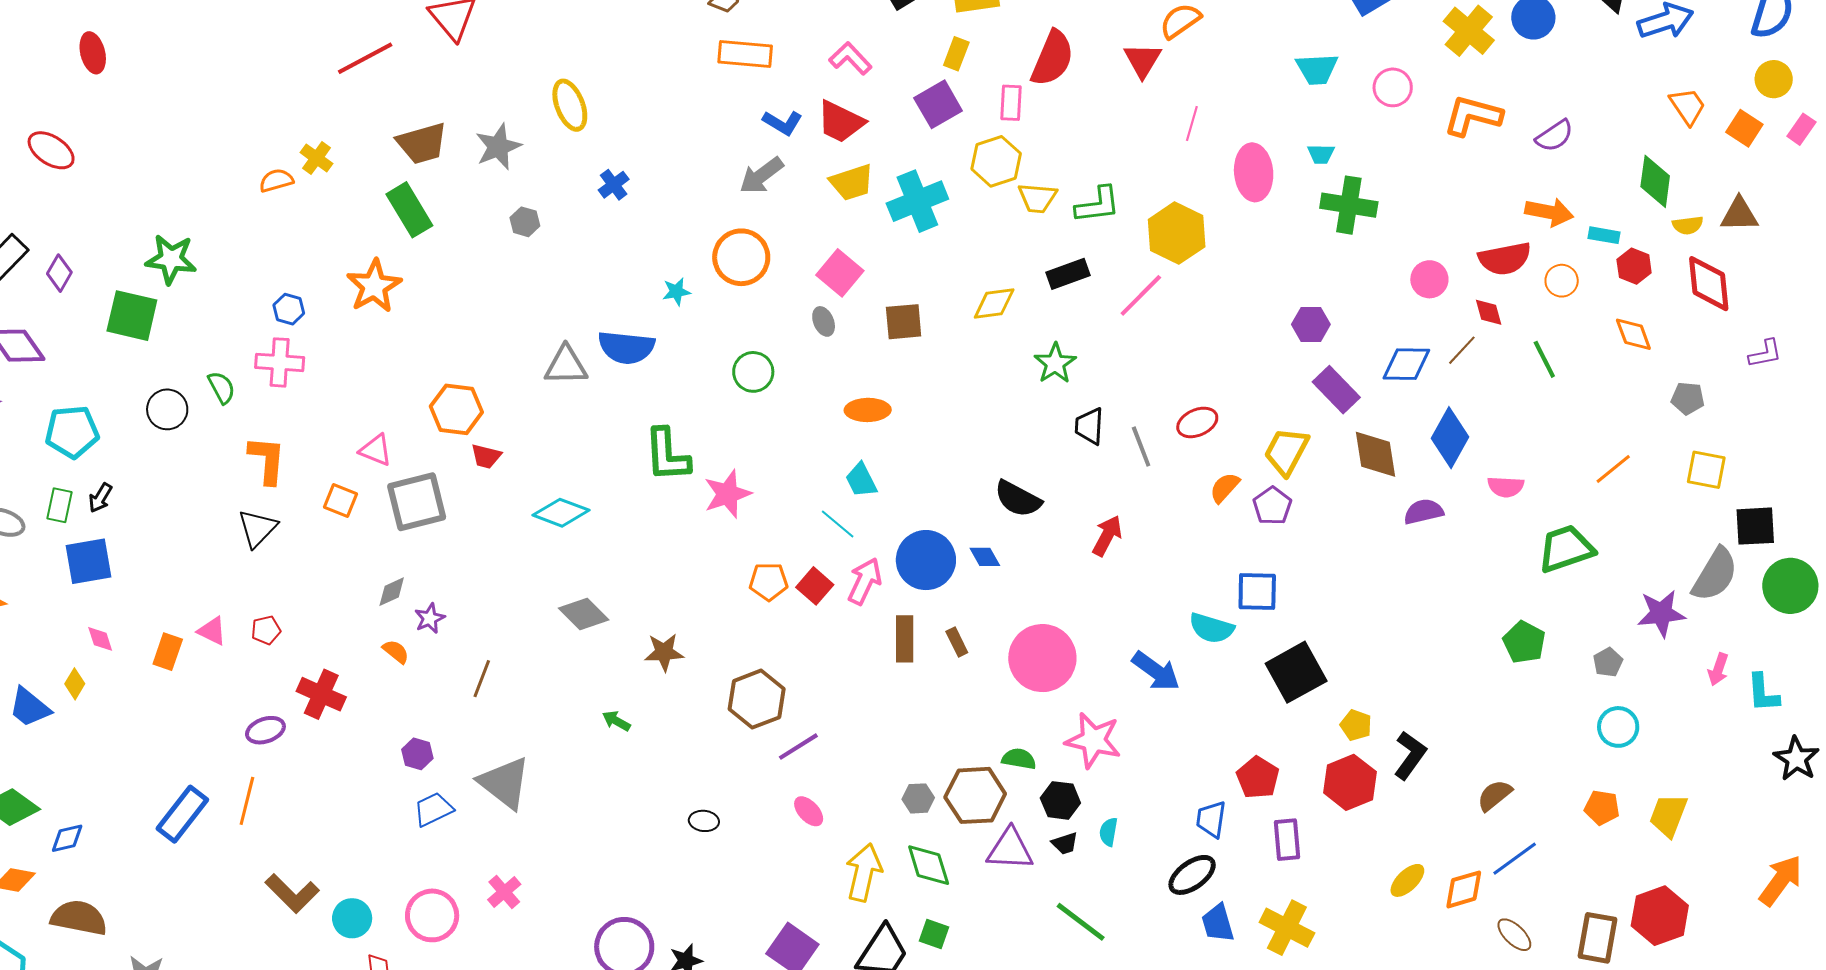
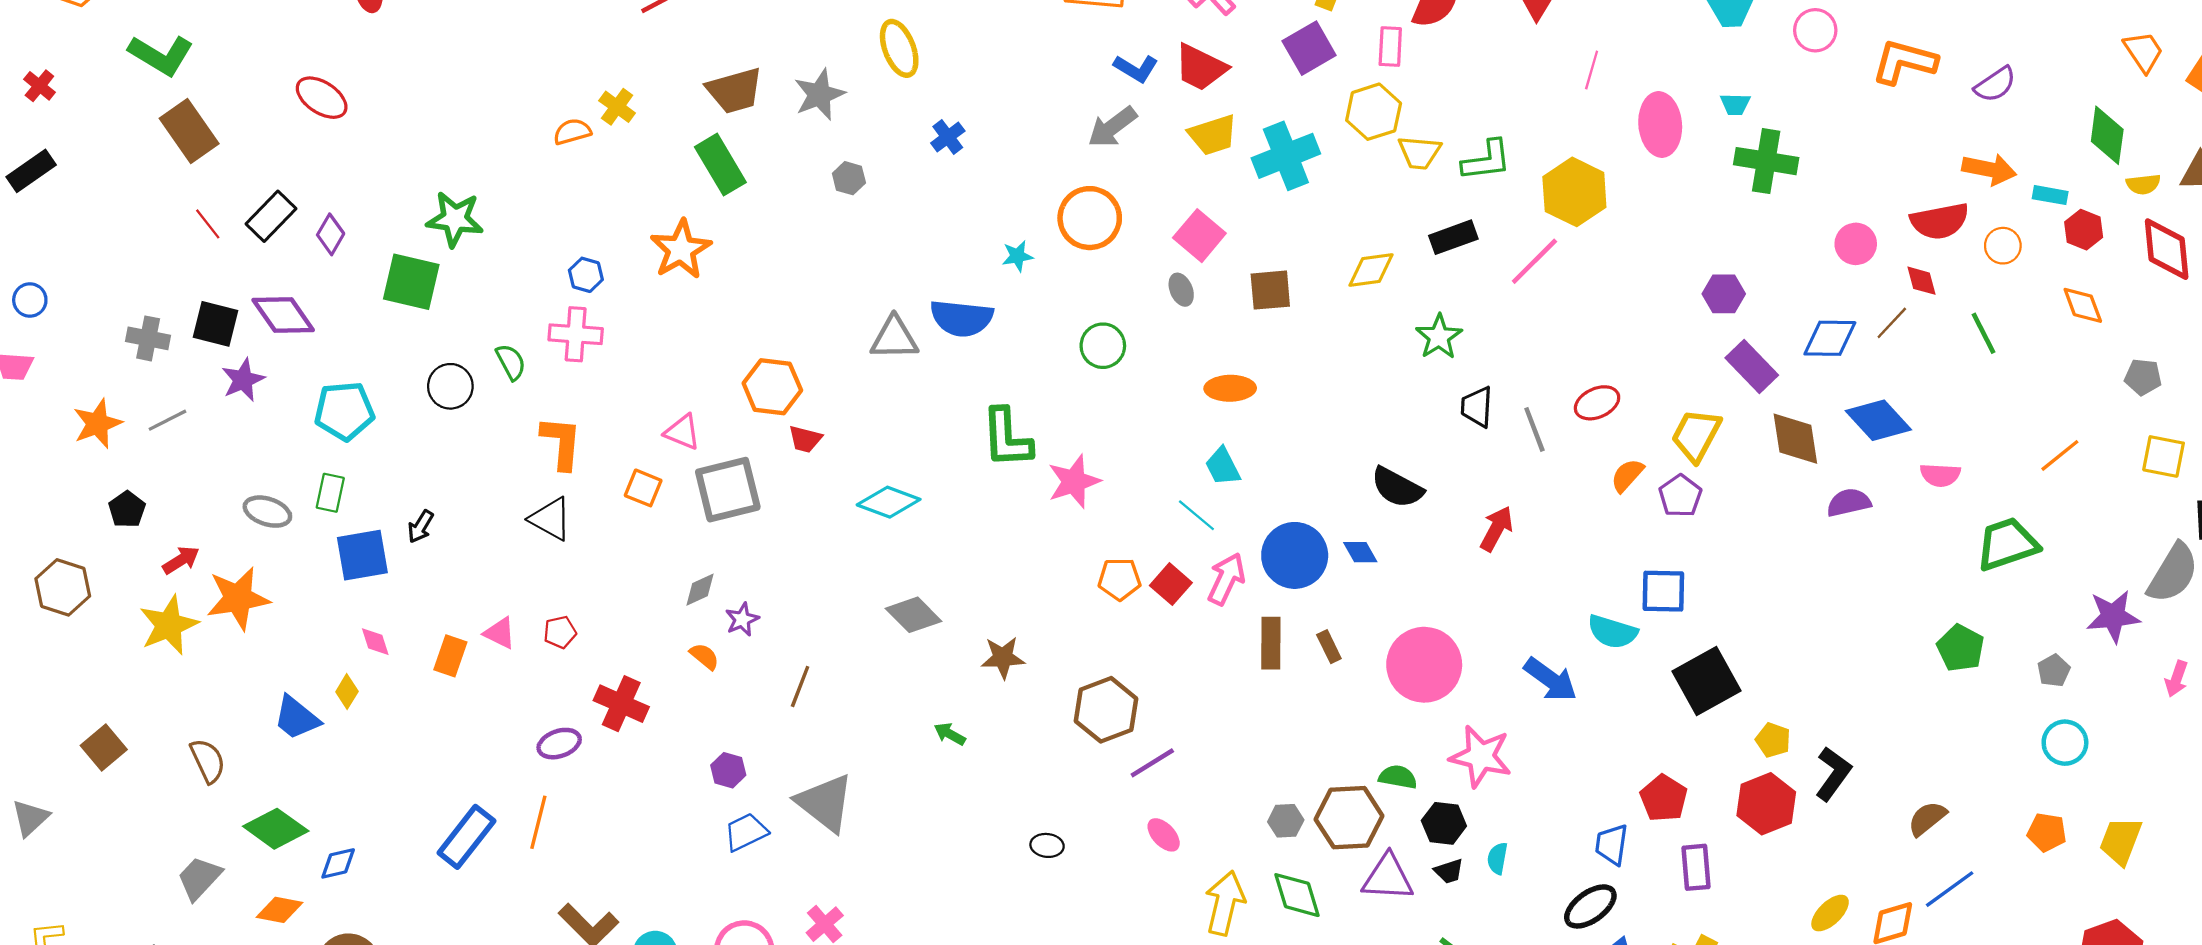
blue diamond: (1450, 438) -> (1878, 420), turned -72
black arrow: (100, 498) -> (421, 527), moved
black triangle: (257, 528) -> (551, 519), turned -45

